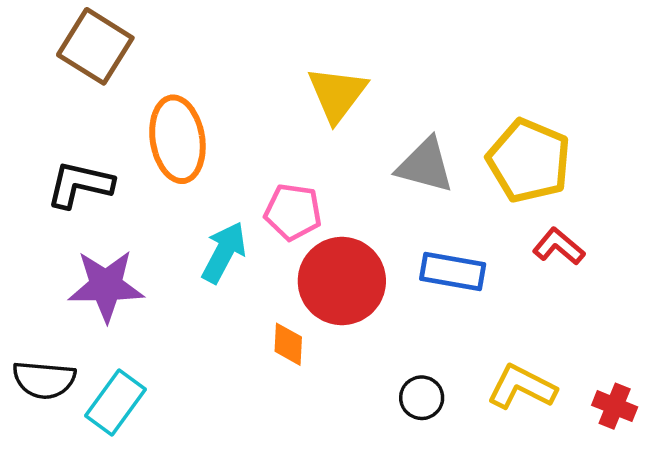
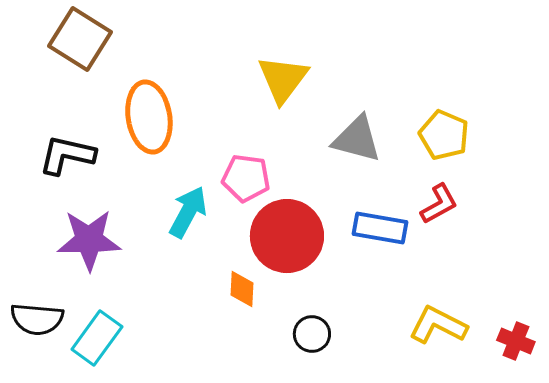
yellow pentagon: (529, 161) -> (444, 135), size x0.7
red L-shape: (559, 246) -> (439, 204), moved, turned 111
black circle: (422, 398) -> (312, 334), moved

